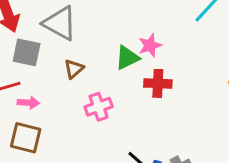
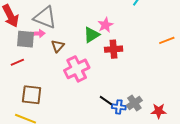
pink arrow: (28, 103) -> (38, 34), moved
pink cross: (99, 107) -> (77, 69), size x1.4

